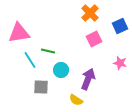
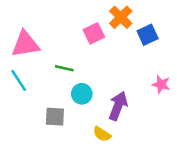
blue square: (120, 26) -> (148, 35), moved
pink square: (94, 39) -> (94, 33), moved
cyan line: (30, 60) -> (19, 80), moved

